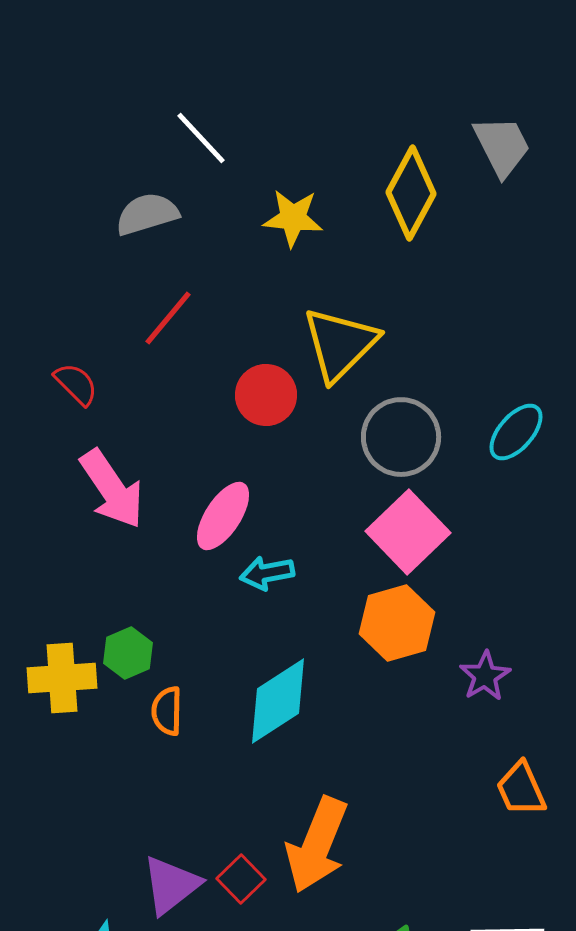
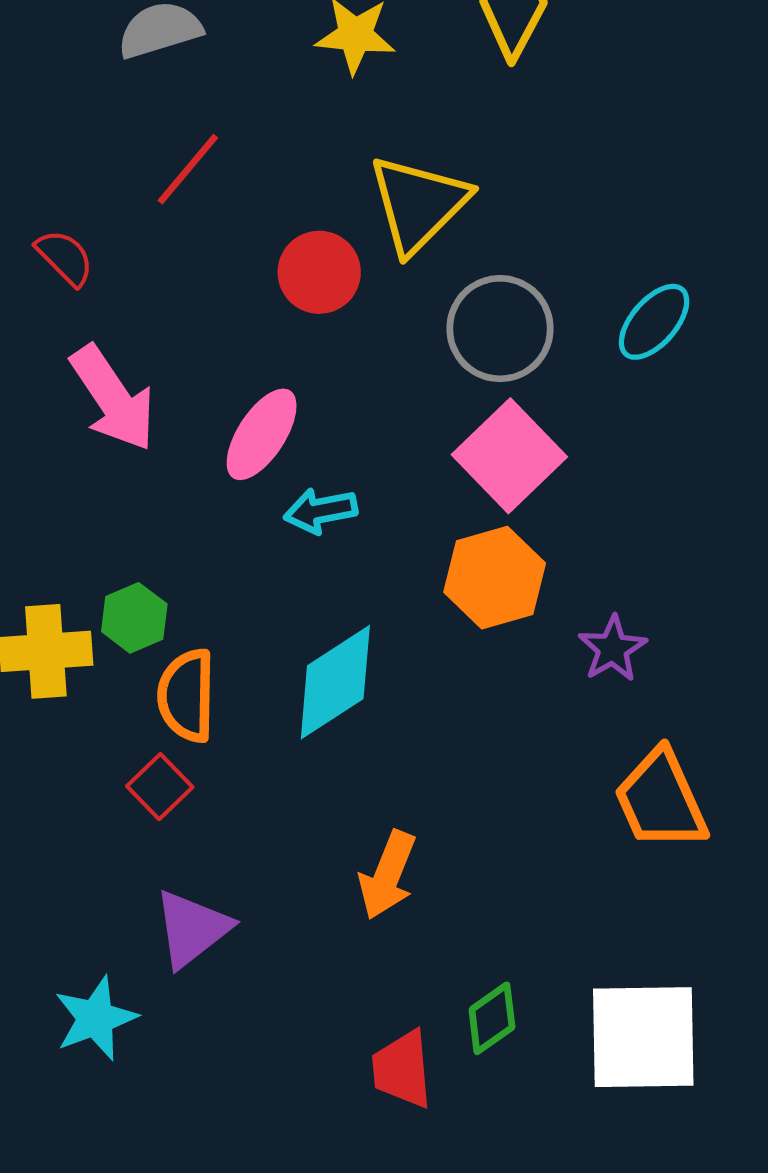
orange semicircle: (167, 711) -> (187, 696), size x1.4
orange trapezoid: (521, 789) -> (661, 800), size x1.4
orange arrow: (317, 845) -> (387, 875), size x0.7
red square: (241, 879) -> (160, 787), moved

